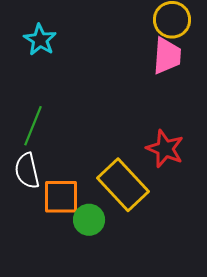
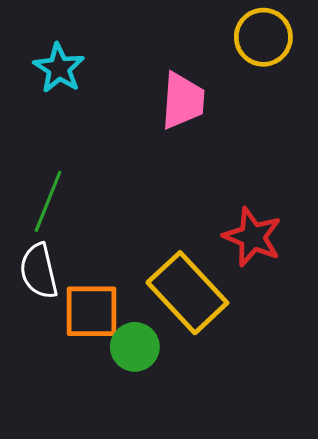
pink trapezoid: (167, 56) -> (183, 101), moved

